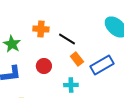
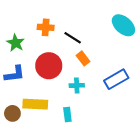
blue rectangle: (102, 65) -> (116, 79), moved
red circle: (44, 66) -> (49, 66), size x1.6

